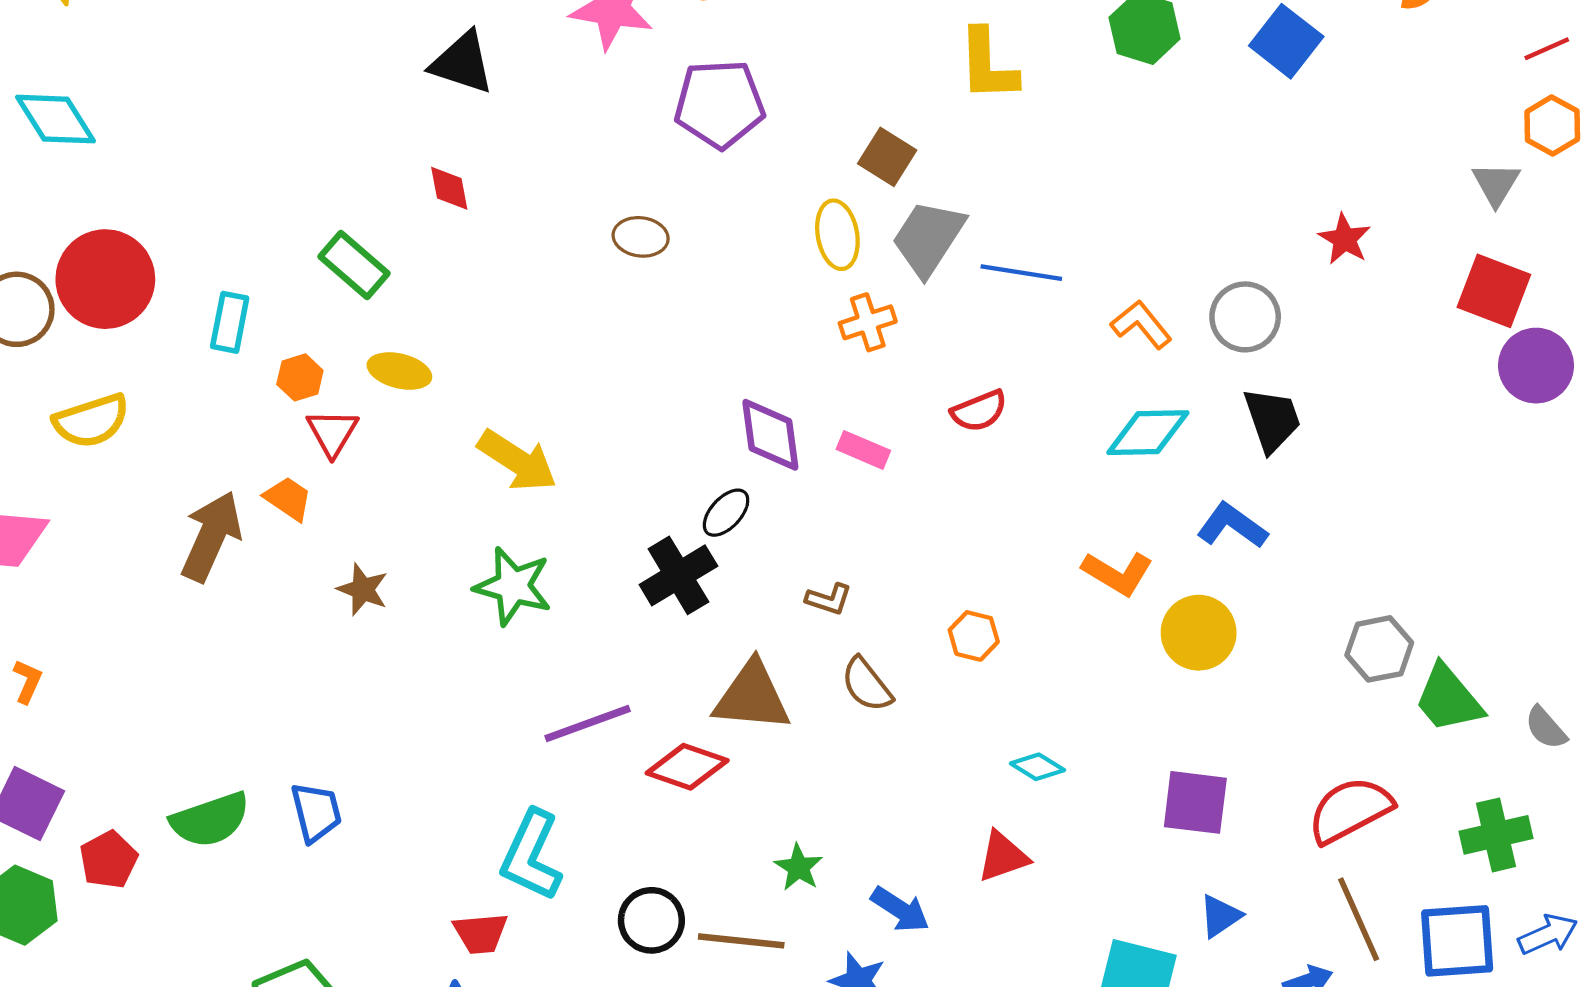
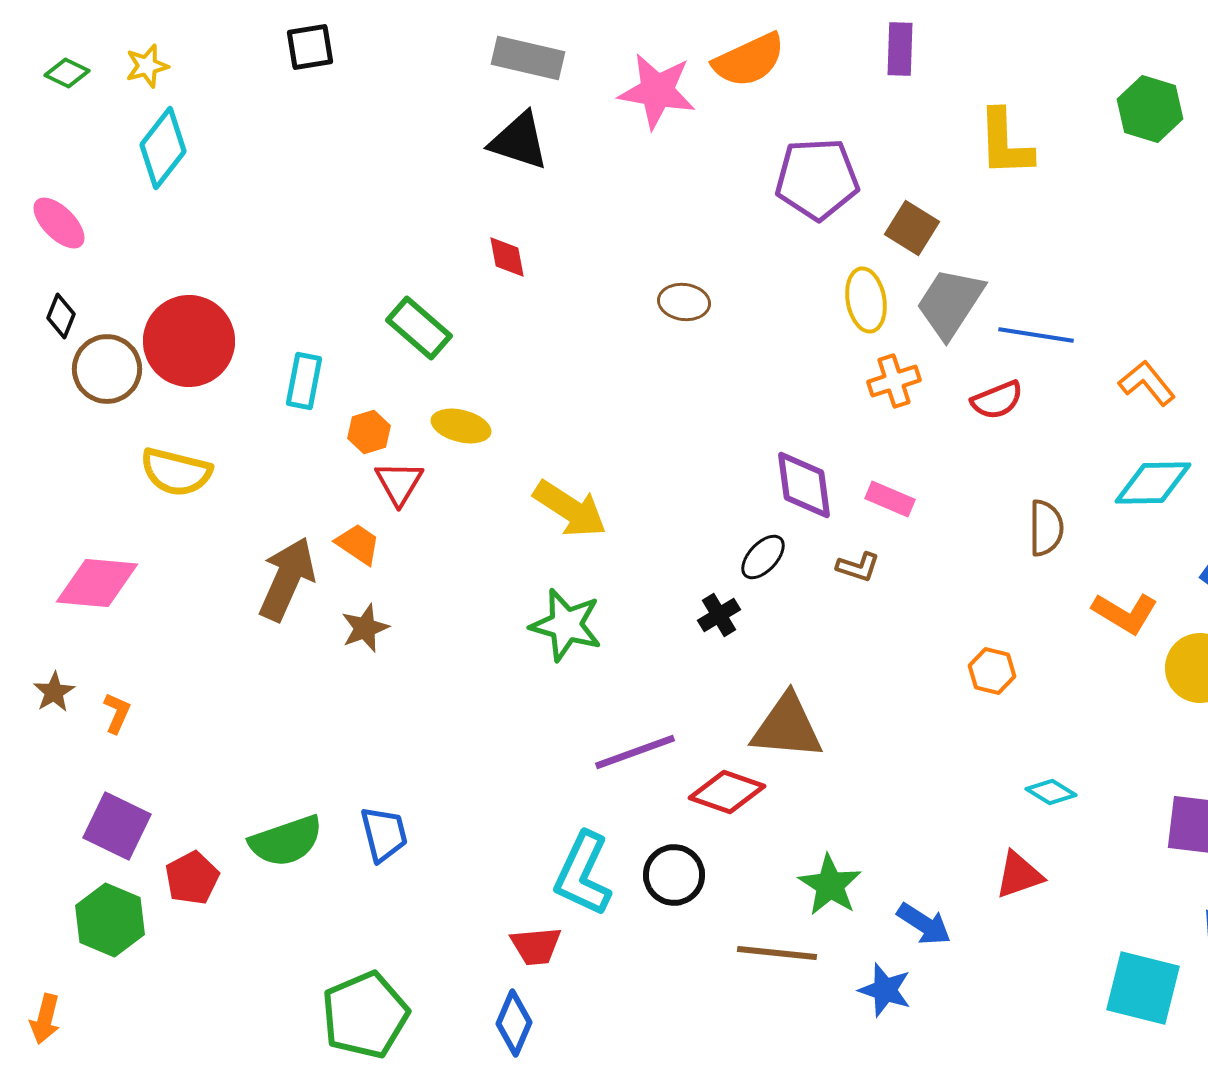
purple pentagon: (720, 104) -> (817, 179), moved
cyan diamond: (56, 119) -> (163, 148), moved, turned 70
red semicircle: (979, 411) -> (997, 400), moved
yellow semicircle: (91, 421) -> (176, 472), turned 32
black cross: (678, 575) -> (719, 615), size x0.6
brown star: (363, 589) -> (365, 628), moved, turned 30
brown L-shape: (829, 599) -> (858, 567), moved
brown semicircle: (867, 685) -> (1046, 528), moved, turned -142
green star: (798, 867) -> (830, 885), size x1.4
black circle: (651, 920) -> (674, 875), moved

